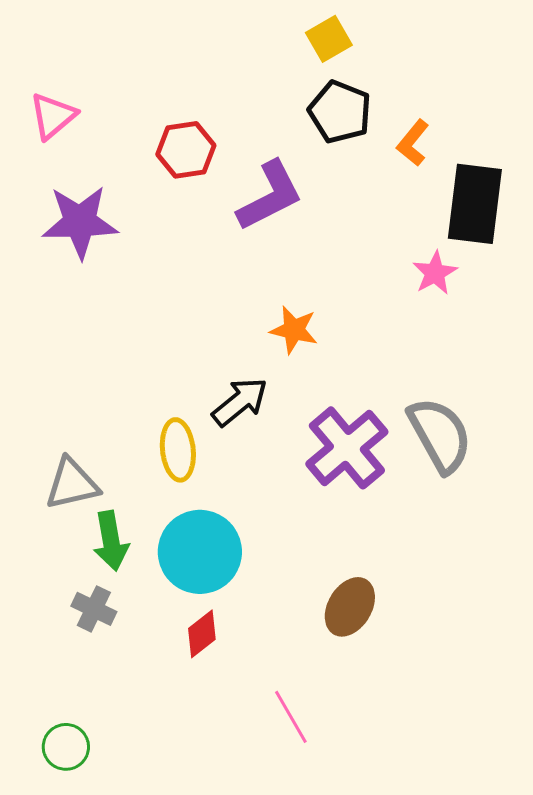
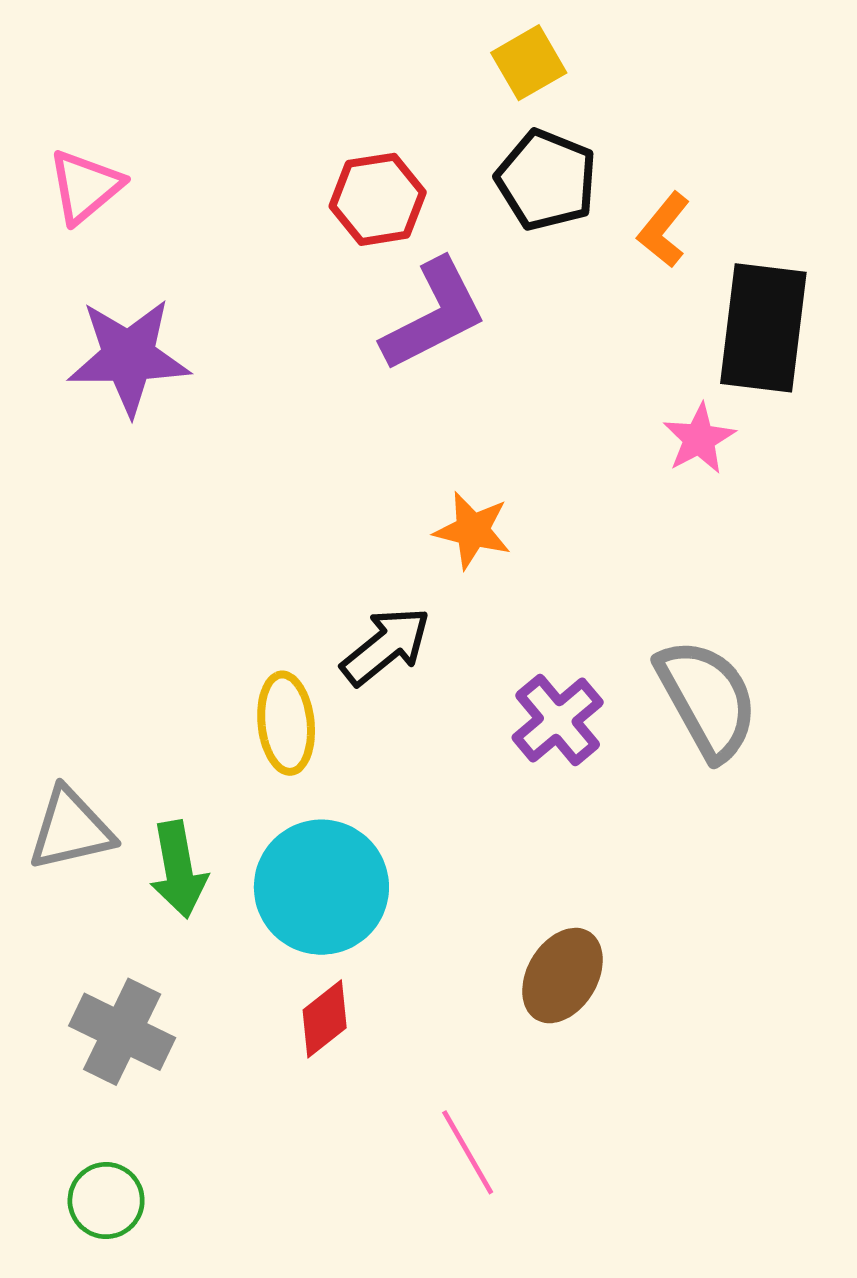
red hexagon: (186, 150) -> (378, 199), moved
purple cross: (347, 448) -> (558, 720), size x0.7
gray triangle: (72, 484) -> (71, 829), moved
gray cross: (94, 609) -> (122, 1032), moved, size x1.4

